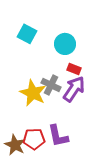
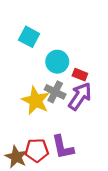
cyan circle: (65, 44) -> (57, 62), moved

